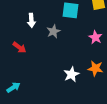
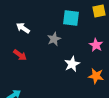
white arrow: (31, 20) -> (23, 28), moved, turned 128
white star: (71, 74) -> (72, 64), moved

